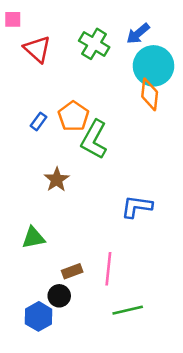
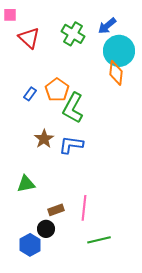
blue L-shape: (137, 207) -> (71, 145), moved

